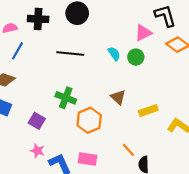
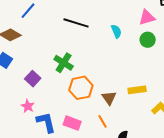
green circle: (136, 57) -> (148, 40), moved
brown triangle: (118, 97) -> (109, 98), moved
orange line: (128, 150) -> (102, 121), moved

